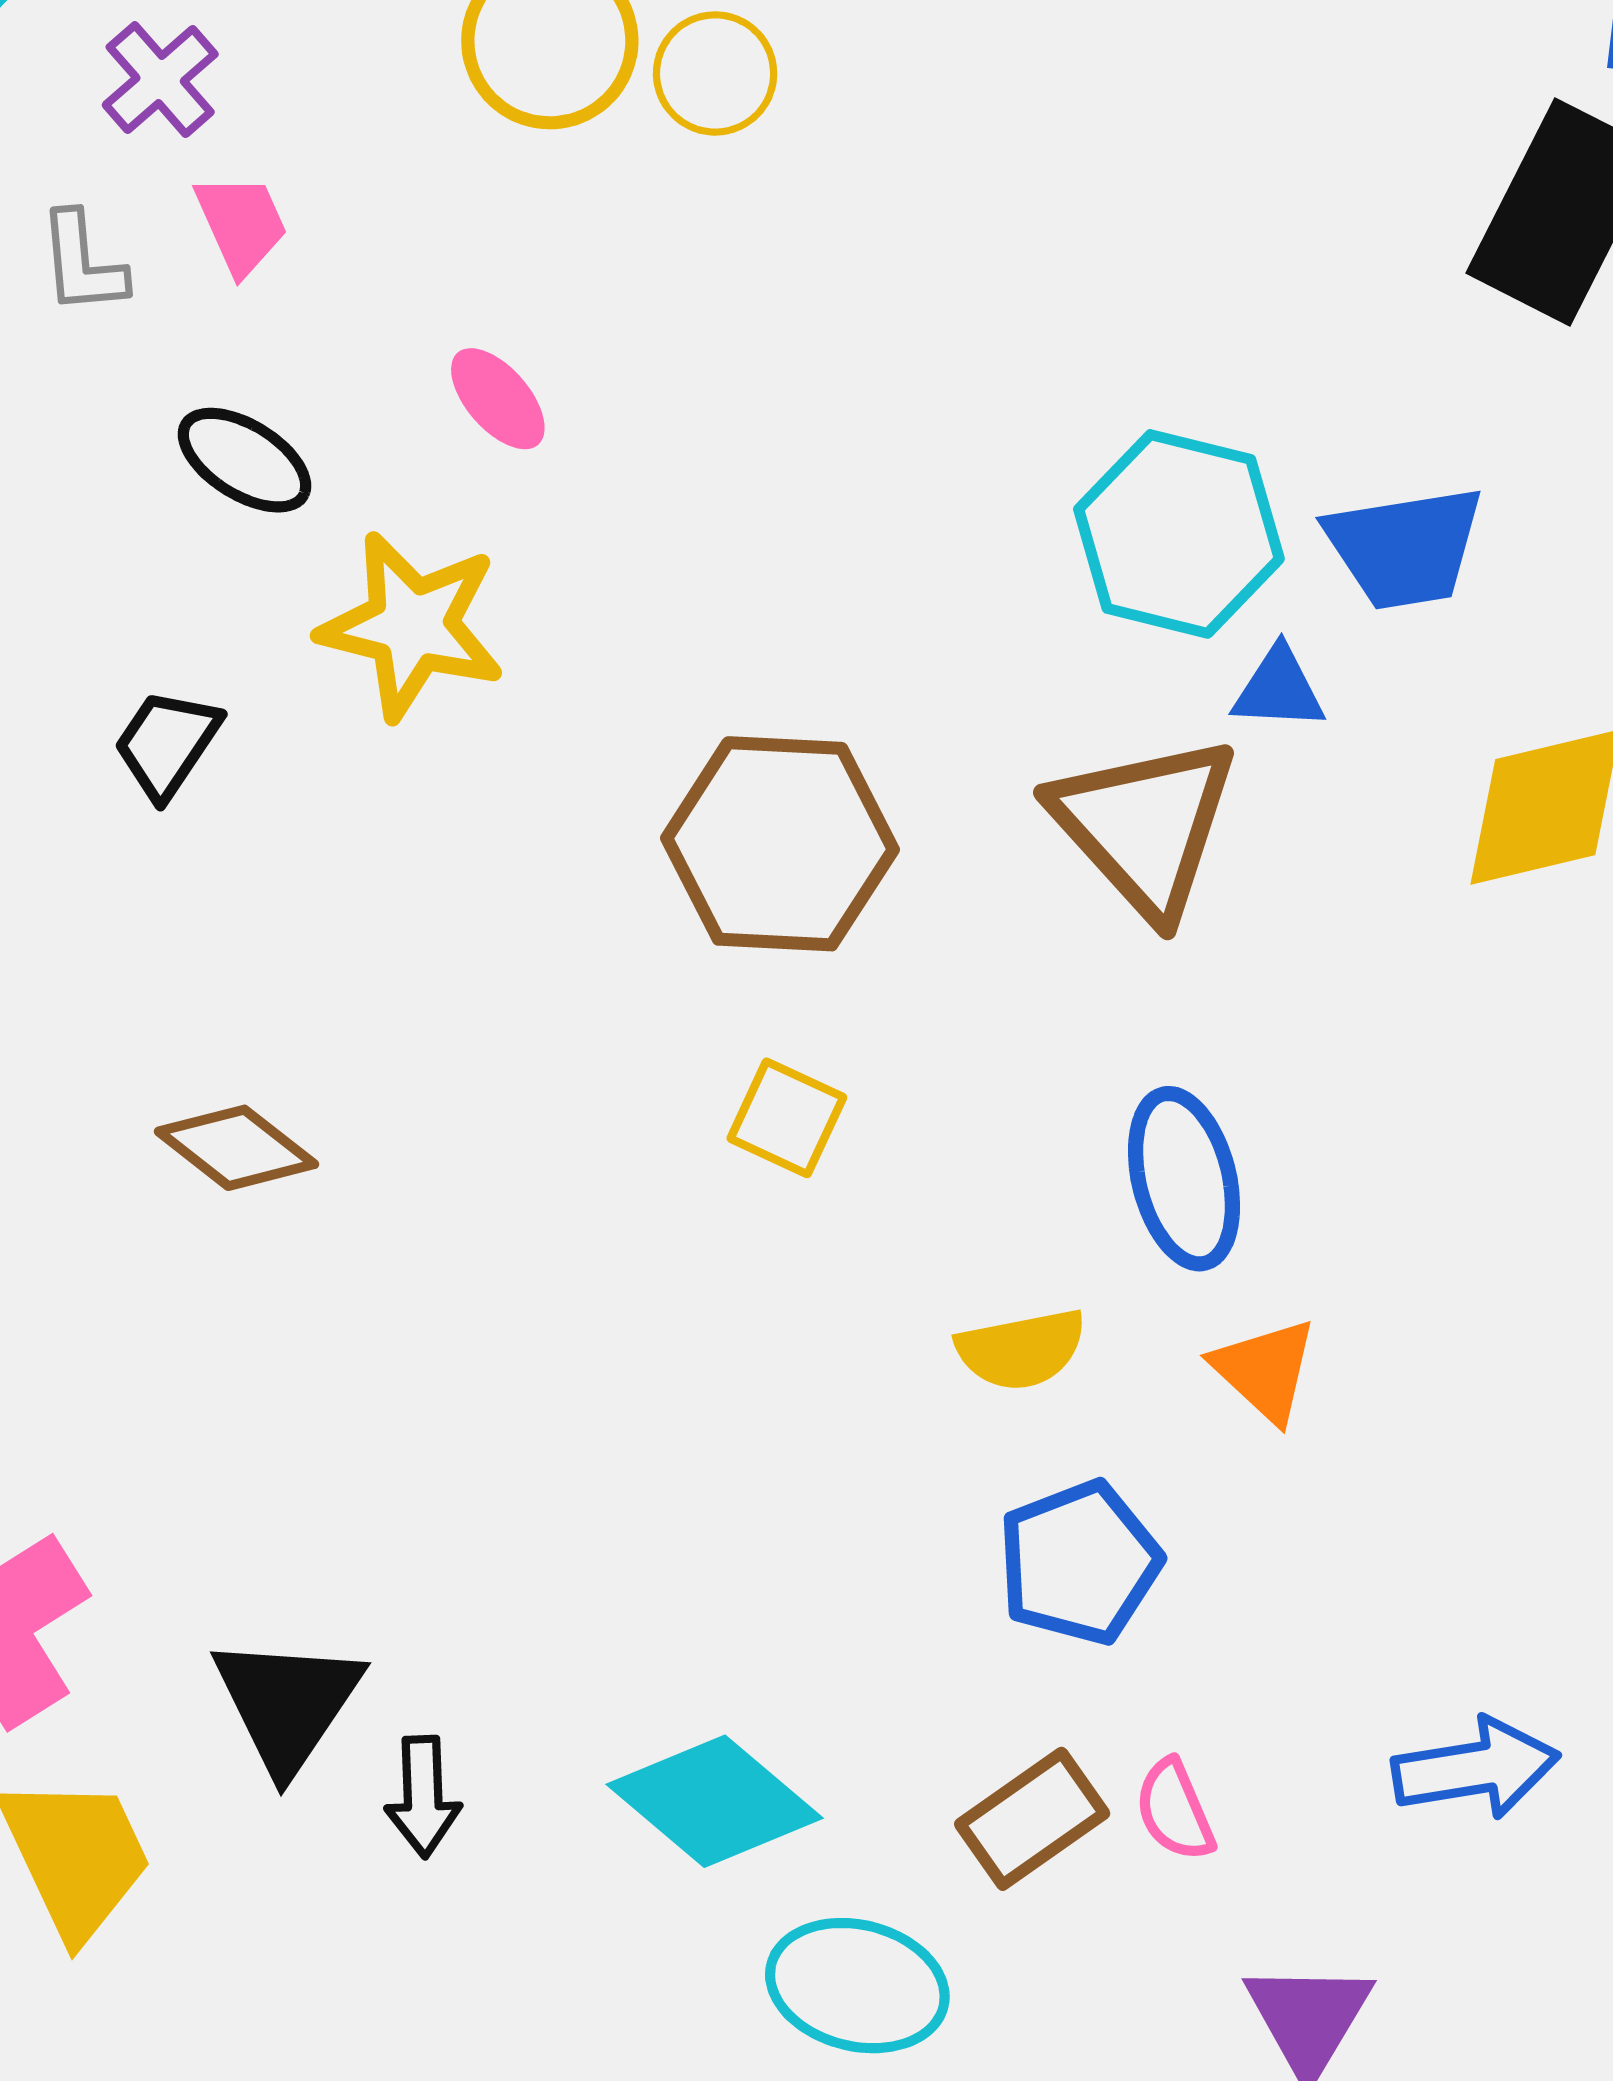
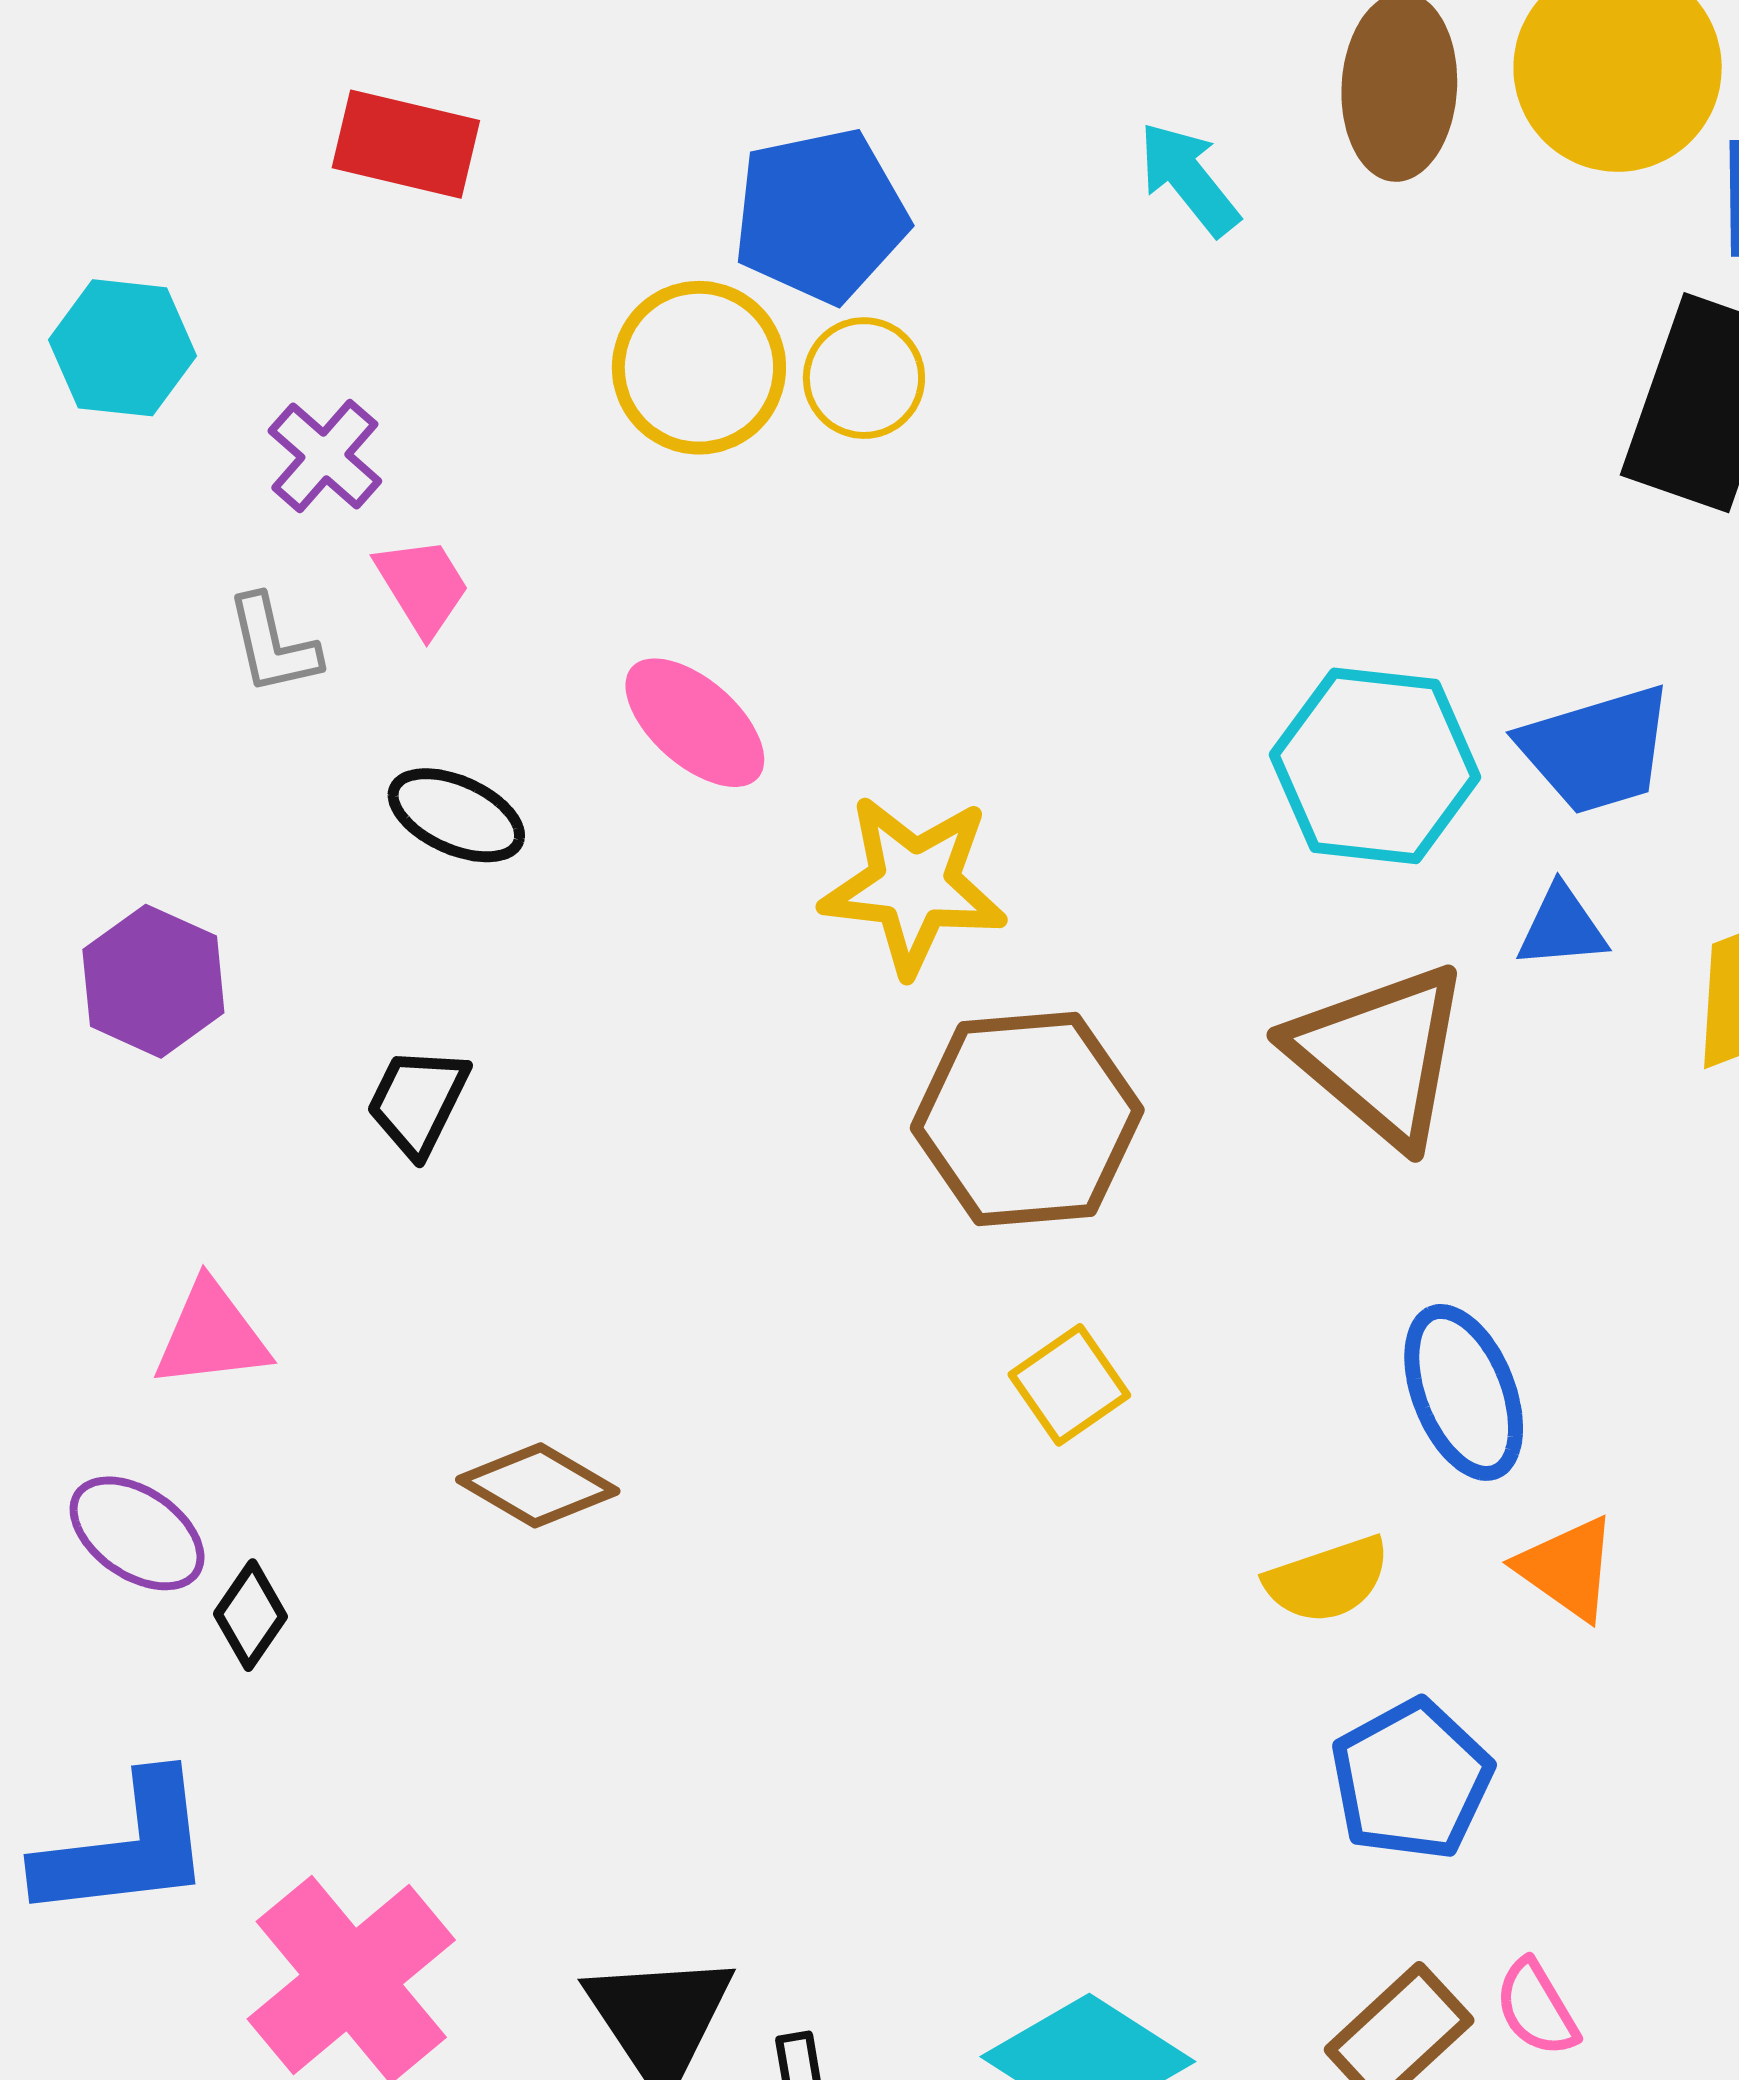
pink ellipse: (498, 399) -> (695, 723), size x1.4
yellow star: (412, 626) -> (914, 885), moved
blue triangle: (1279, 689) -> (1562, 927), moved
yellow square: (787, 1118) -> (1069, 1385), turned 38

